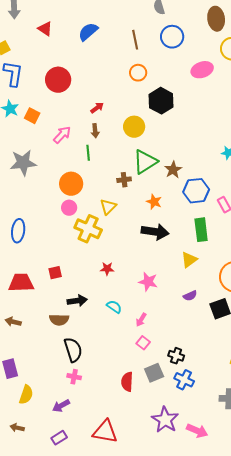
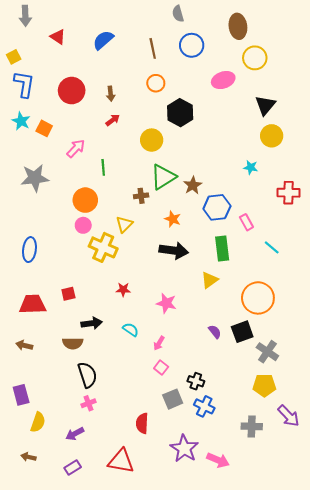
brown arrow: (95, 131) -> (111, 94), moved
purple semicircle: (190, 296) -> (215, 332), moved, turned -104
pink cross: (74, 377) -> (88, 403), turned -32
red semicircle: (127, 382) -> (142, 423), moved

